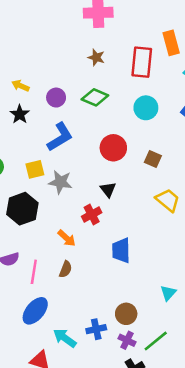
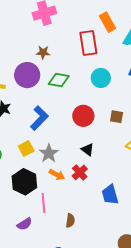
brown star: (96, 57) -> (43, 52), moved
purple circle: (56, 98) -> (27, 75), moved, size x1.6
gray star: (60, 182) -> (49, 153), turned -30
orange arrow: (67, 238) -> (57, 175), moved
pink line: (34, 272) -> (44, 203), moved

